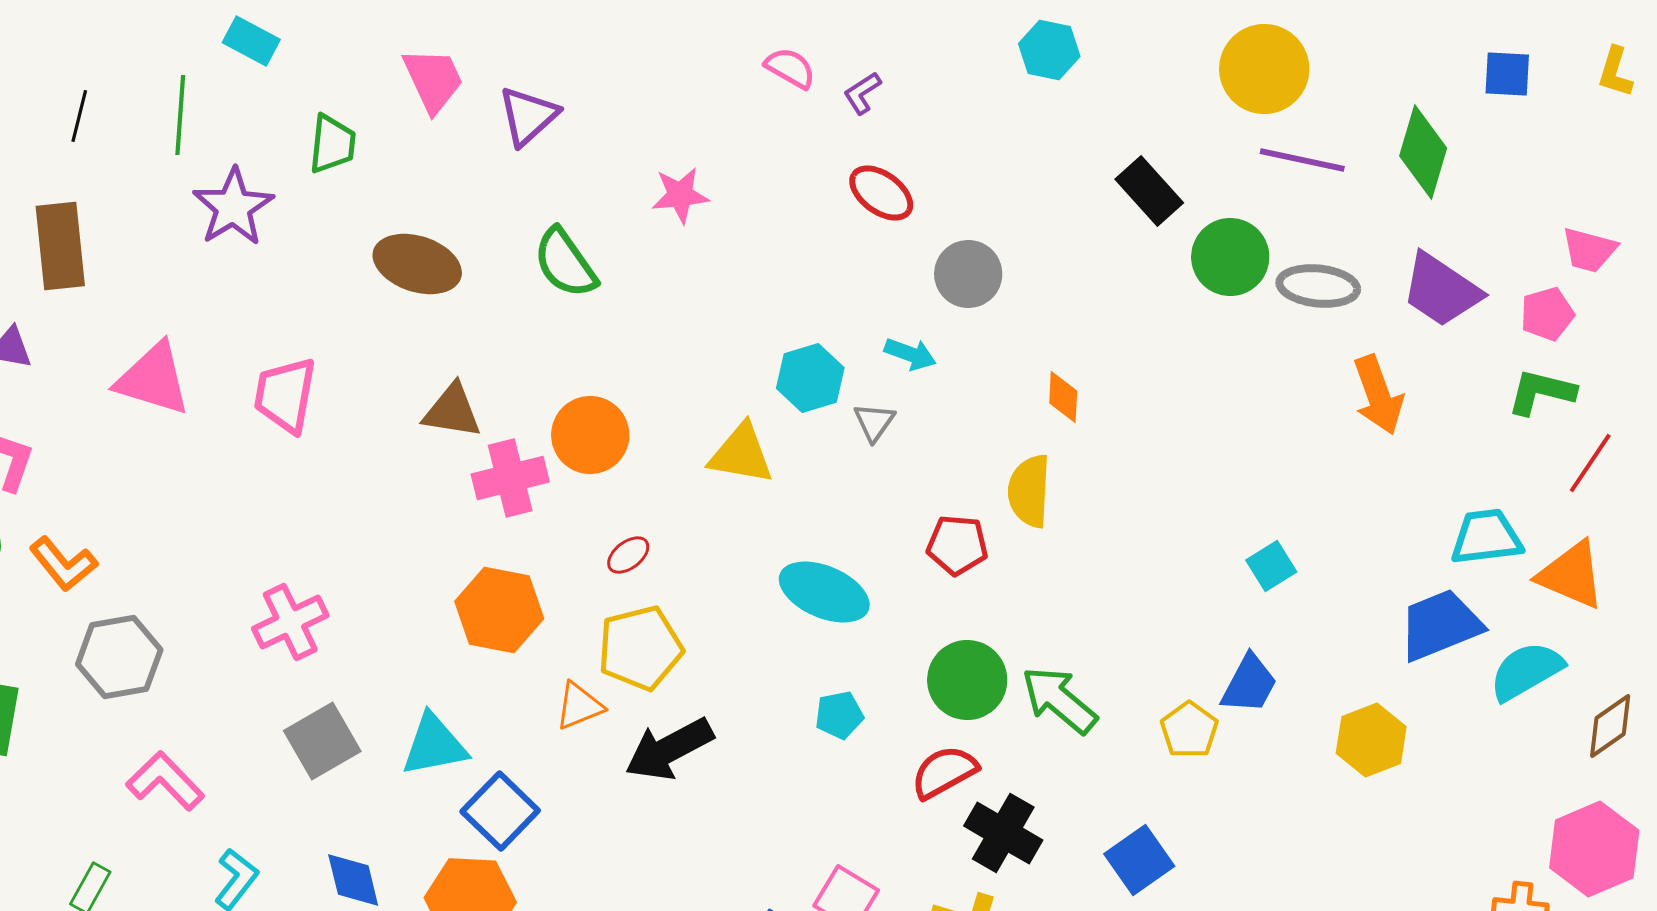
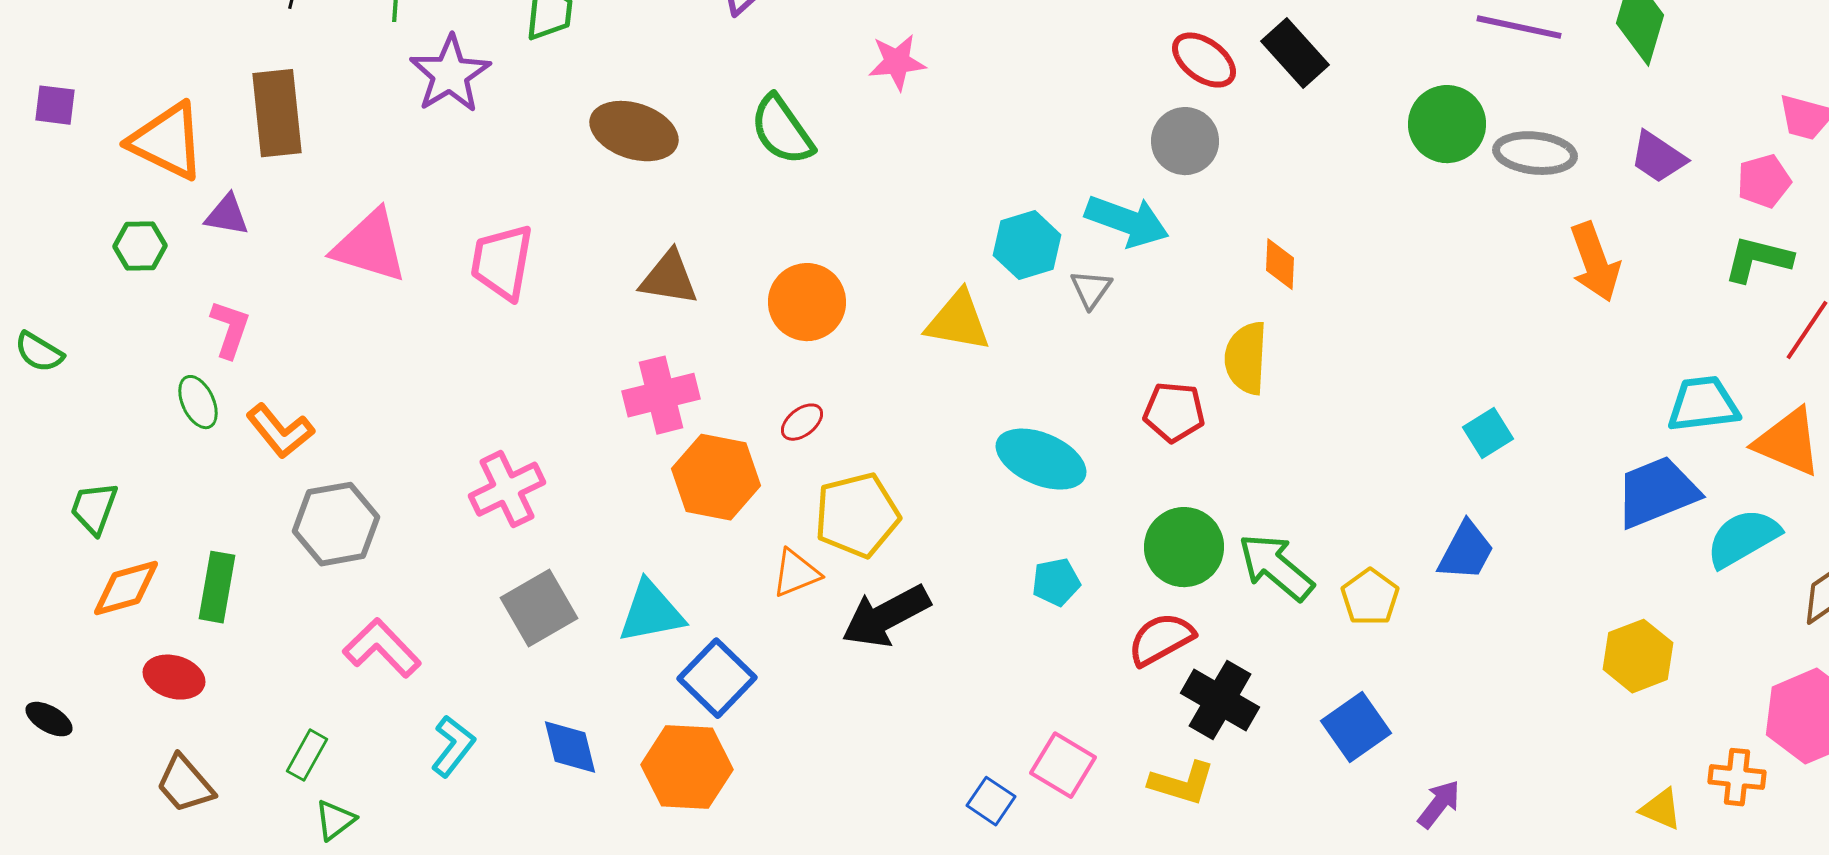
black rectangle: (1149, 191) -> (1295, 53), moved
red ellipse: (881, 193) -> (1204, 60), moved
purple trapezoid: (1441, 290) -> (1658, 157), size x0.7
cyan arrow: (910, 354) -> (1127, 221), size x1.6
pink cross: (510, 478) -> (661, 395), moved
red ellipse: (628, 555) -> (802, 422), moved
yellow pentagon: (1189, 730) -> (1370, 597), moved
yellow hexagon: (1371, 740) -> (1638, 656), moved

